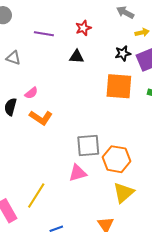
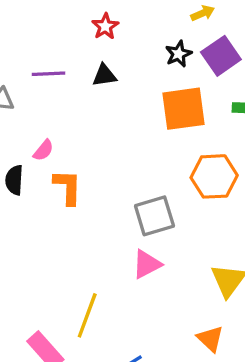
purple line: (44, 34) -> (49, 74), moved
orange L-shape: (41, 118) -> (68, 187), turned -110
orange hexagon: (117, 159) -> (214, 176), moved

